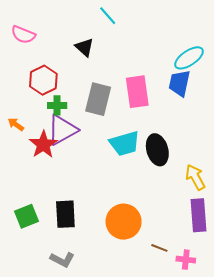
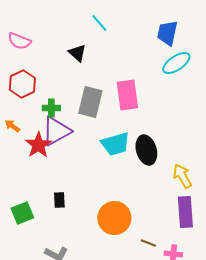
red hexagon: (43, 80) -> (22, 84), moved
blue trapezoid: (179, 83) -> (167, 33), moved
black rectangle: (65, 214) -> (59, 200), moved, size x0.6

